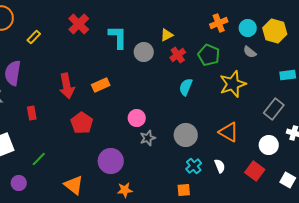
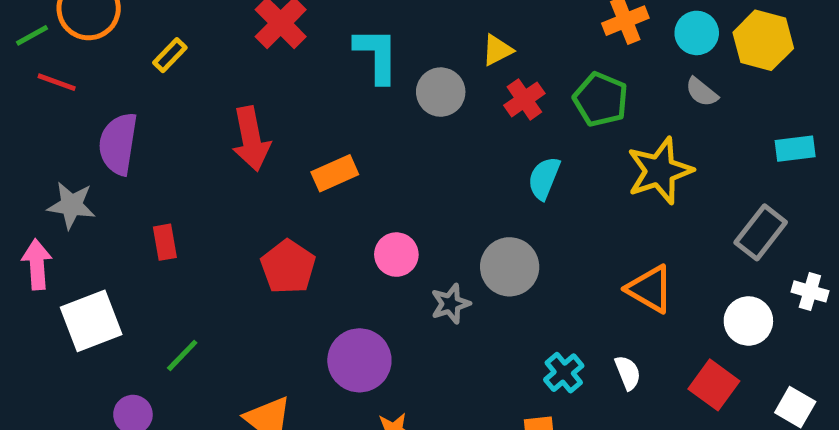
red arrow: (67, 86) -> (251, 139), moved
pink circle: (137, 118) -> (396, 255), moved
gray circle: (186, 135) -> (510, 267), moved

